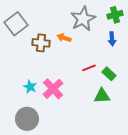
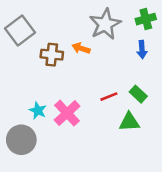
red line: (89, 68) -> (109, 97), moved
gray circle: (27, 119) -> (21, 140), moved

